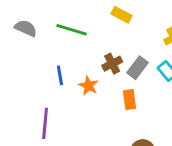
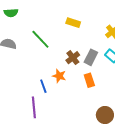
green line: (72, 30) -> (40, 39), turned 40
blue line: (60, 75) -> (43, 86), moved

